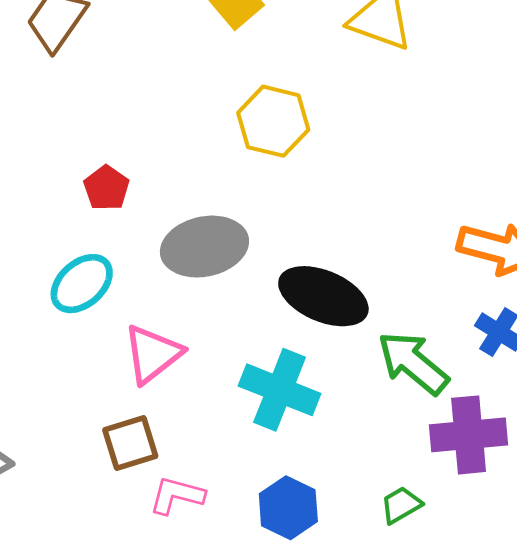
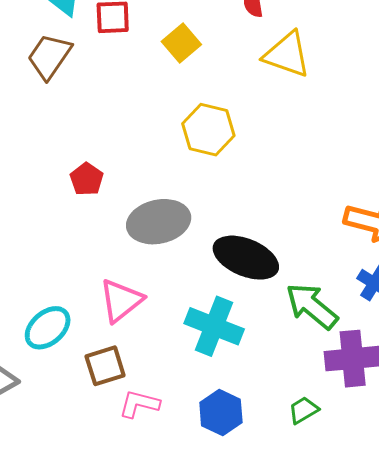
cyan ellipse: (82, 284) -> (48, 328), moved

